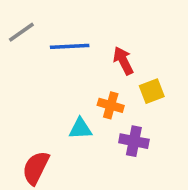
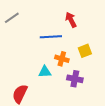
blue line: (70, 46) -> (51, 37), moved
red arrow: (123, 61) -> (71, 20), moved

